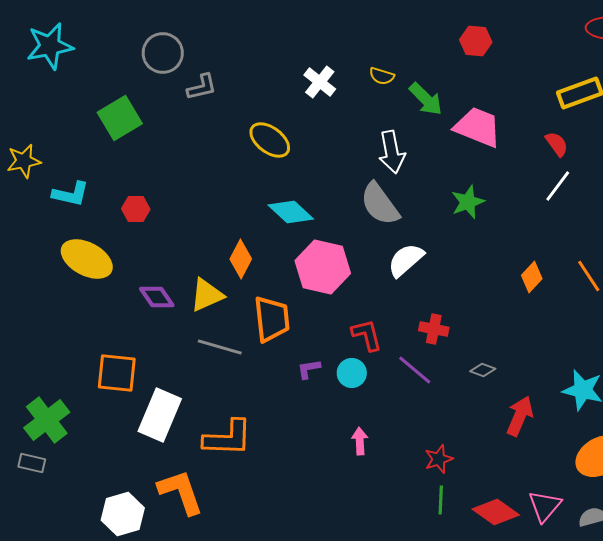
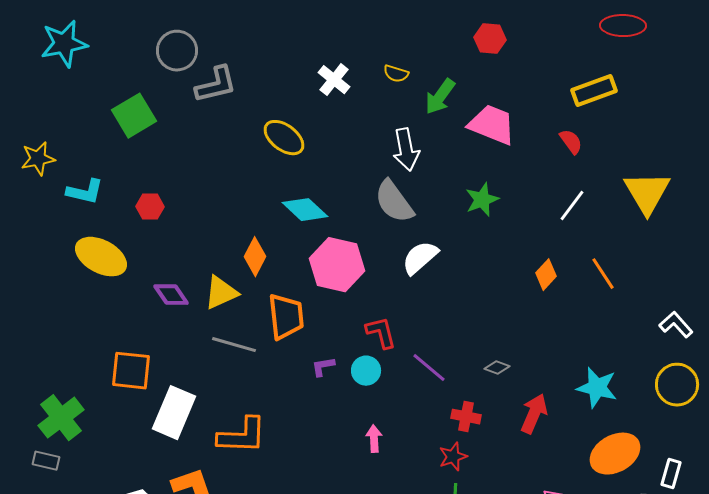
gray L-shape: (202, 87) -> (216, 85), size x1.4
green arrow: (426, 99) -> (440, 97), turned 81
white line: (558, 186) -> (572, 206), moved
red cross: (434, 329) -> (466, 417), moved

